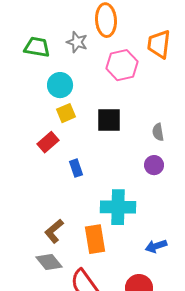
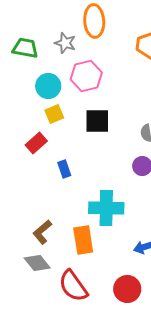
pink hexagon: (122, 65) -> (86, 76), moved

